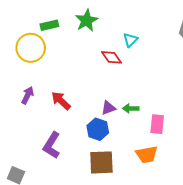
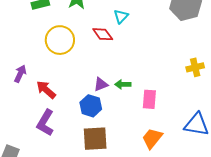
yellow circle: (31, 48) -> (60, 40), moved
red arrow: (61, 101) -> (46, 90), moved
orange trapezoid: (147, 155) -> (152, 138), moved, turned 140

